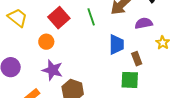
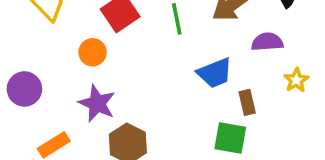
blue trapezoid: (116, 44) -> (215, 73), turned 60

